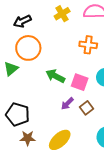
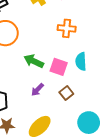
purple arrow: (67, 104) -> (37, 90), moved

